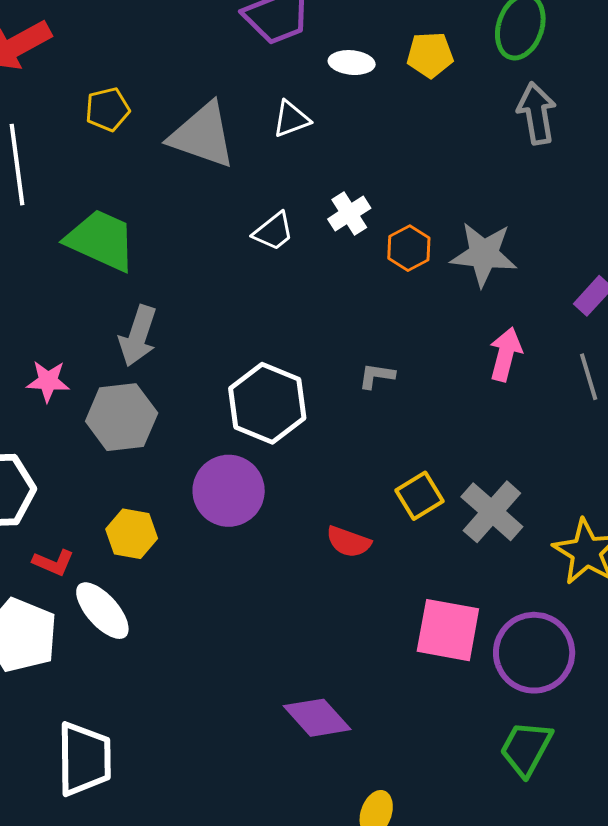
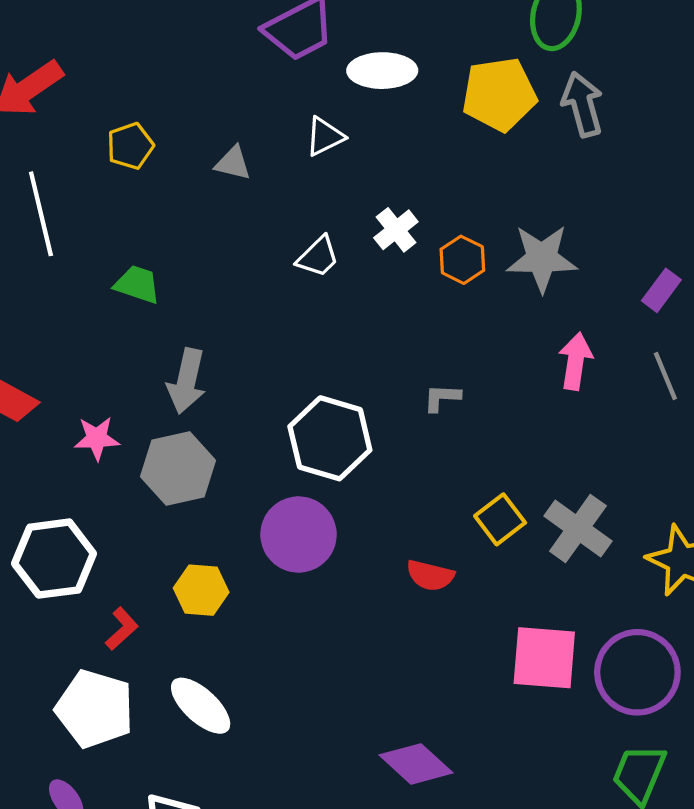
yellow pentagon: (430, 55) -> (499, 94), moved, size x1.5
white ellipse: (352, 63) -> (382, 71), size x1.4
gray triangle: (202, 135) -> (233, 163), size x0.5
green trapezoid: (101, 240) -> (137, 284), size x0.6
red L-shape: (53, 562) -> (122, 629), turned -60
white ellipse: (102, 611) -> (201, 706), moved

